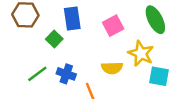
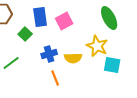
pink square: (113, 26) -> (64, 21), moved
blue cross: (66, 74) -> (49, 54), moved, turned -35

